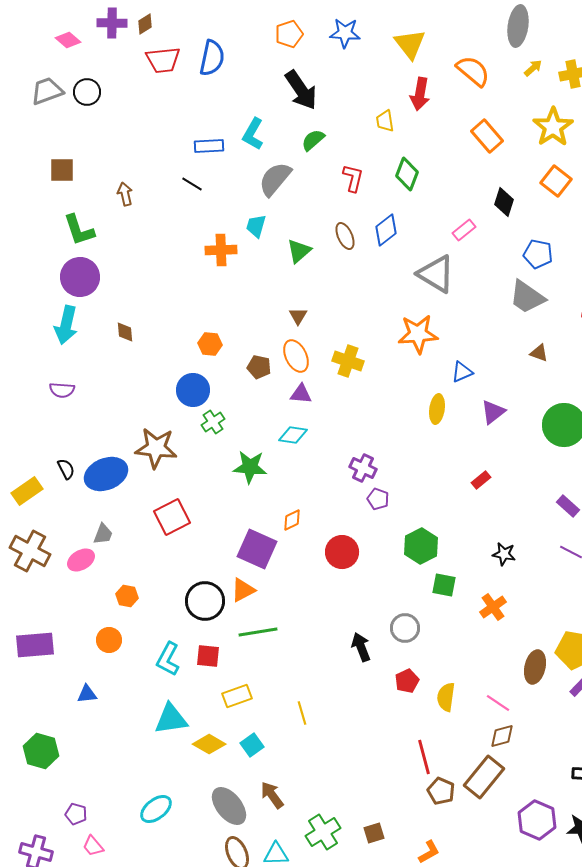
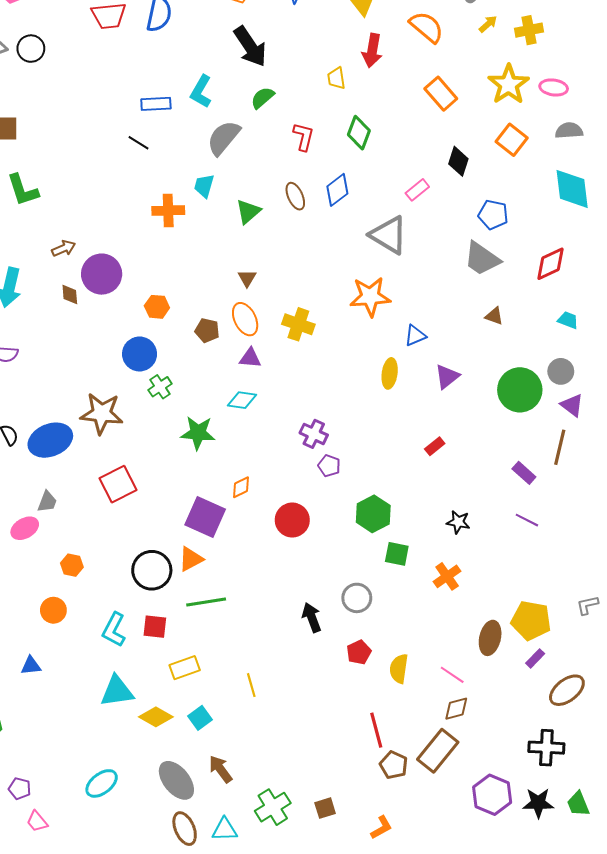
brown arrow: (125, 194) -> (64, 248), moved, turned 80
purple circle: (80, 277) -> (102, 274), moved

